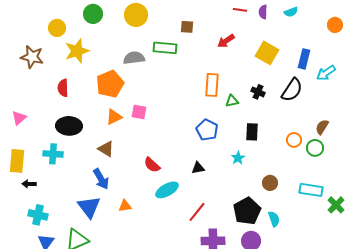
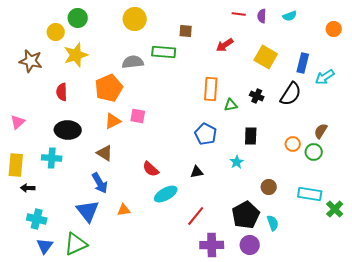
green circle: (93, 14) -> (78, 18), moved

